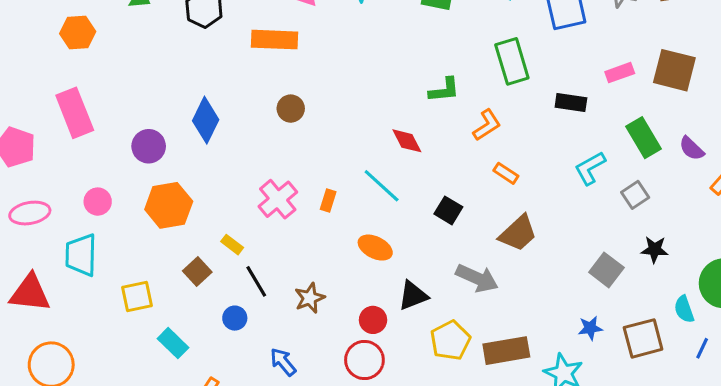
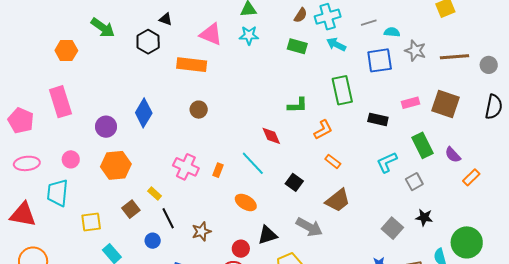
pink cross: (278, 199) -> (186, 167), turned -30

